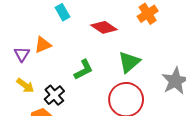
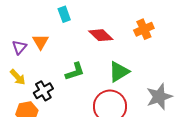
orange triangle: (43, 45) -> (41, 42), turned -48

